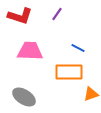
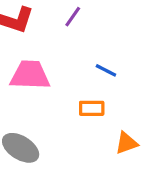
orange rectangle: (69, 72) -> (92, 108), size x0.6

